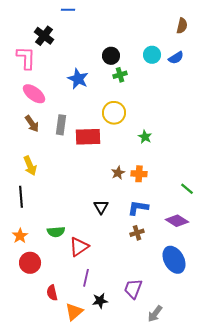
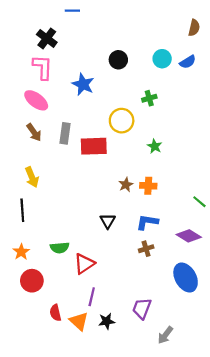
pink L-shape: (26, 58) -> (43, 67), moved
green cross: (120, 75) -> (149, 98), moved
orange triangle: (74, 312) -> (79, 321), moved, turned -36

